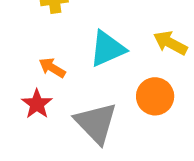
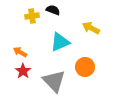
yellow arrow: (170, 43) -> (91, 28), moved
orange arrow: (52, 68) -> (20, 52), moved

